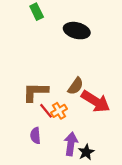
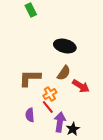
black ellipse: (77, 31) -> (65, 46), moved
red arrow: (96, 101) -> (81, 86), size x0.7
red line: (46, 111) -> (48, 107), moved

